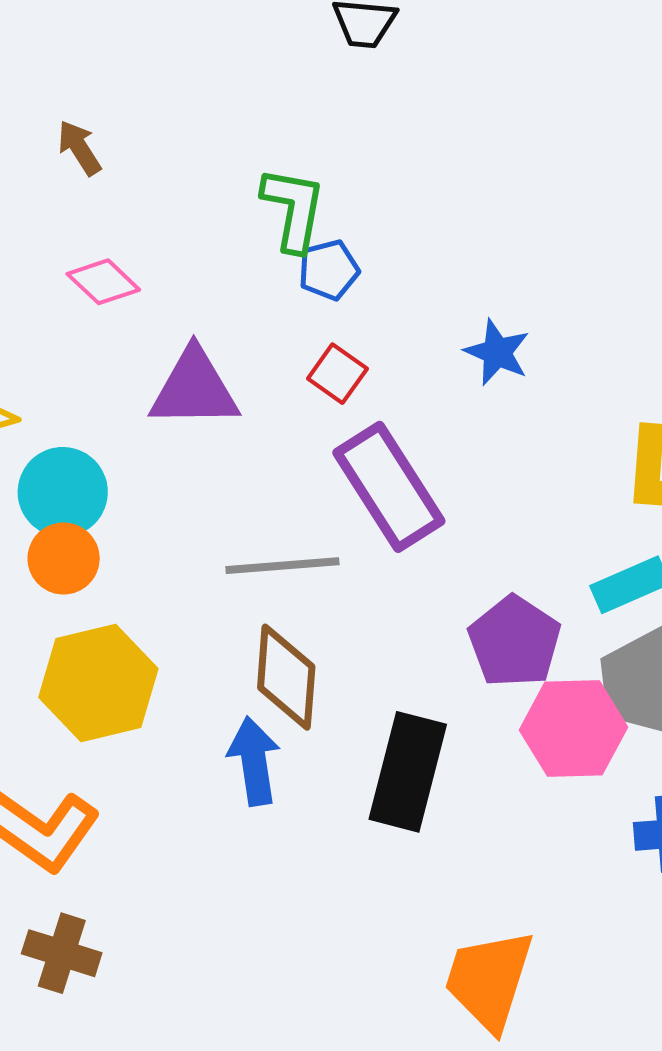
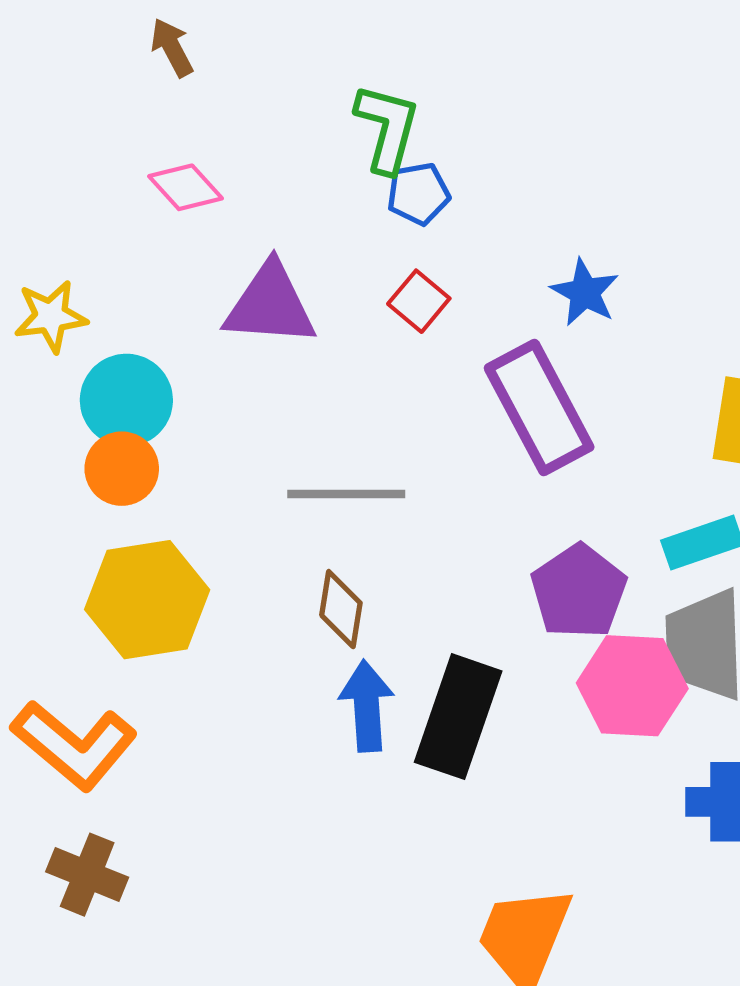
purple rectangle: (389, 487) -> (539, 408), moved
brown diamond: (286, 677) -> (341, 609), size x0.7
blue arrow: (254, 761) -> (367, 706), moved

